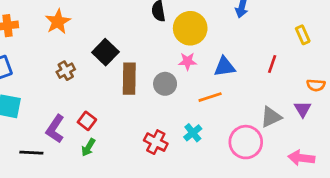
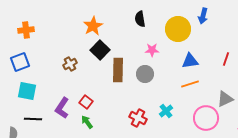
orange star: (58, 22) -> (93, 26), moved
yellow circle: (190, 28) -> (178, 29), moved
pink star: (188, 61) -> (152, 50), moved
orange line: (210, 97) -> (190, 84), moved
green arrow: (88, 147) -> (87, 122), turned 112
black line: (31, 153) -> (33, 119), moved

